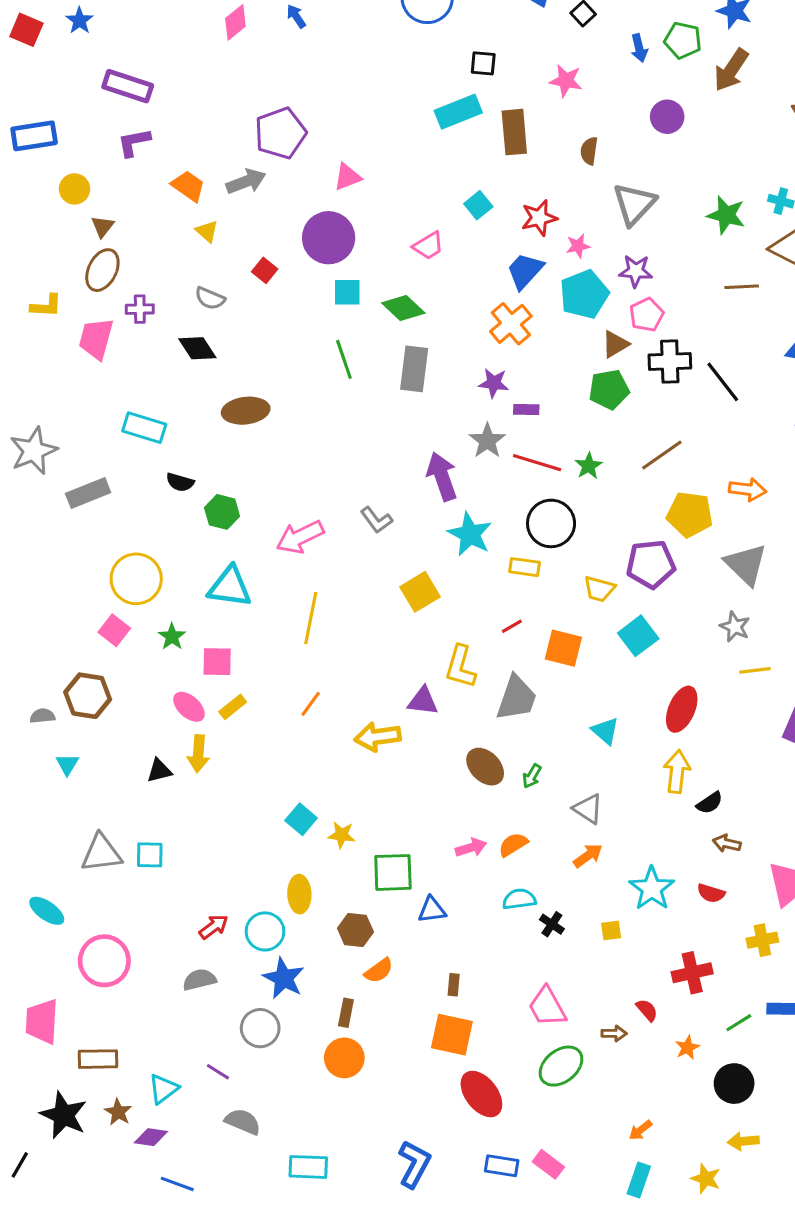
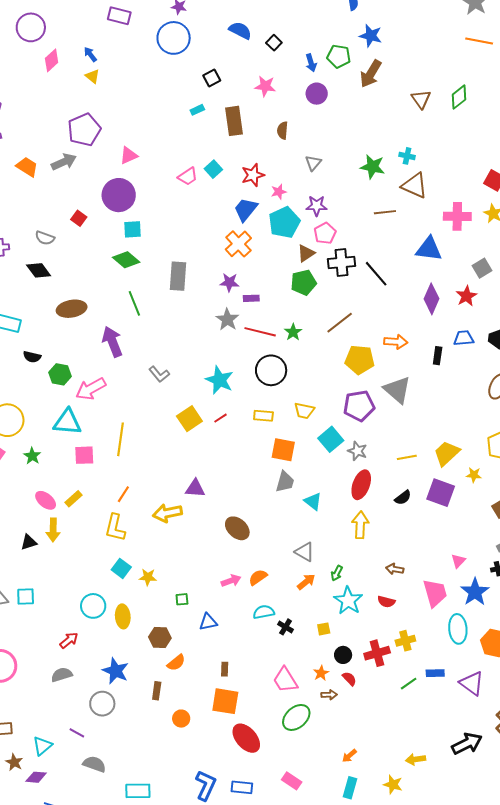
black square: (483, 63) -> (212, 78), turned -30
cyan rectangle: (458, 112) -> (197, 110), size x0.5
purple circle: (667, 117) -> (317, 94), moved
gray triangle: (634, 204) -> (313, 163), size x0.6
yellow triangle: (207, 231) -> (92, 76), moved
pink trapezoid: (428, 246) -> (188, 176), moved
green diamond: (403, 308) -> (126, 260), moved
green line: (344, 359) -> (134, 303), moved
purple arrow: (442, 476) -> (112, 342), moved
pink arrow: (300, 537) -> (91, 389), moved
purple pentagon: (651, 564) -> (359, 406), moved
yellow rectangle: (524, 567) -> (263, 416), moved
red line: (512, 626) -> (220, 418), moved
gray star: (735, 627) -> (357, 451), moved
pink square: (217, 662) -> (84, 455), moved
yellow L-shape: (460, 667) -> (115, 528), moved
gray trapezoid: (516, 698) -> (285, 482), moved, size x0.7
green arrow: (532, 776) -> (337, 573), moved
black semicircle: (710, 803) -> (403, 498), moved
green square: (393, 872) -> (182, 599), size x0.5
cyan circle: (265, 931) -> (93, 606), moved
yellow cross: (762, 940) -> (405, 641), moved
orange star: (687, 1048) -> (321, 673), moved
orange circle: (344, 1058) -> (181, 719), moved, size x0.7
black circle: (734, 1084) -> (343, 655), moved, size x0.7
blue rectangle: (502, 1166) -> (242, 787), moved

